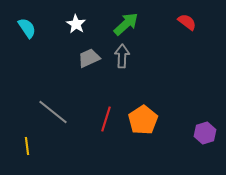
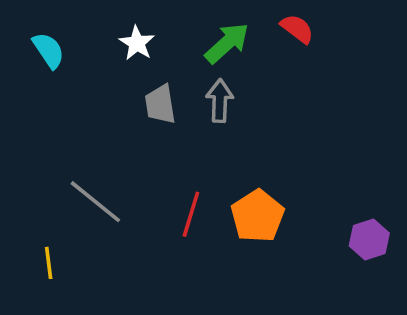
red semicircle: (187, 22) -> (297, 29), moved
gray trapezoid: (89, 58) -> (160, 104), turned -75

